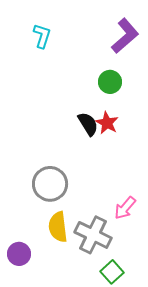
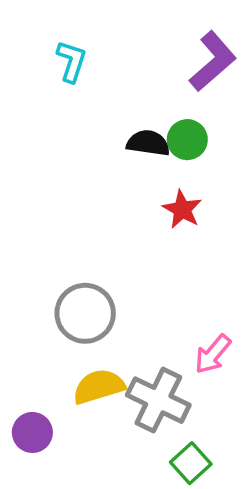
black semicircle: (88, 124) -> (148, 143), moved, turned -50
yellow semicircle: (58, 227) -> (99, 386), turned 80

